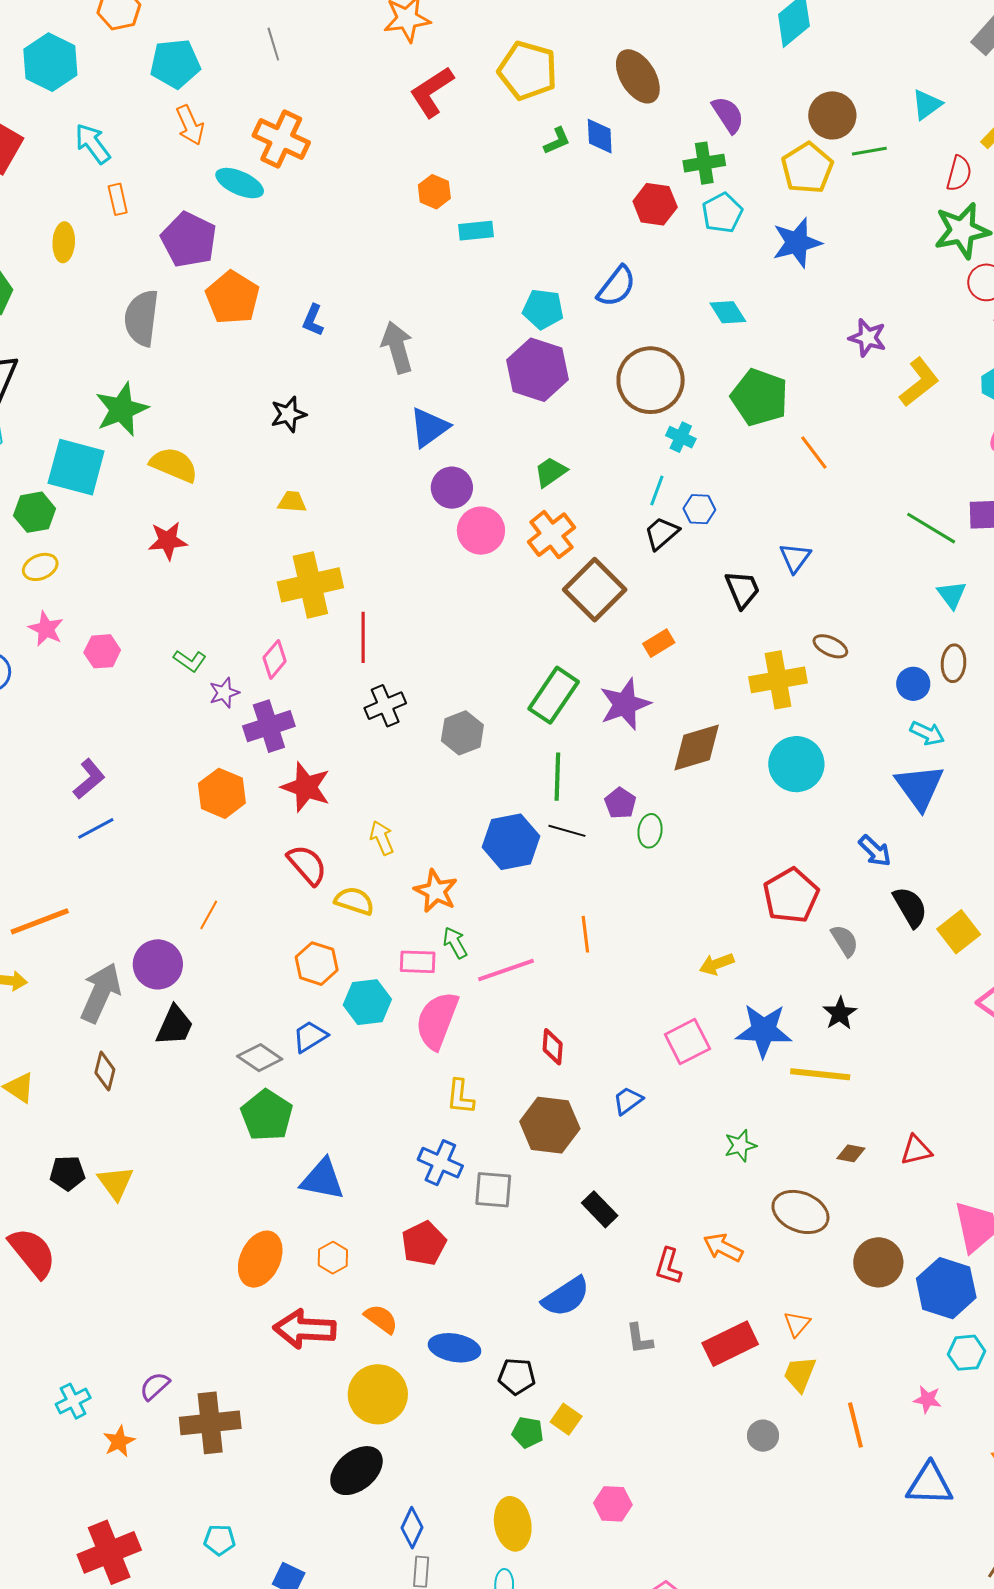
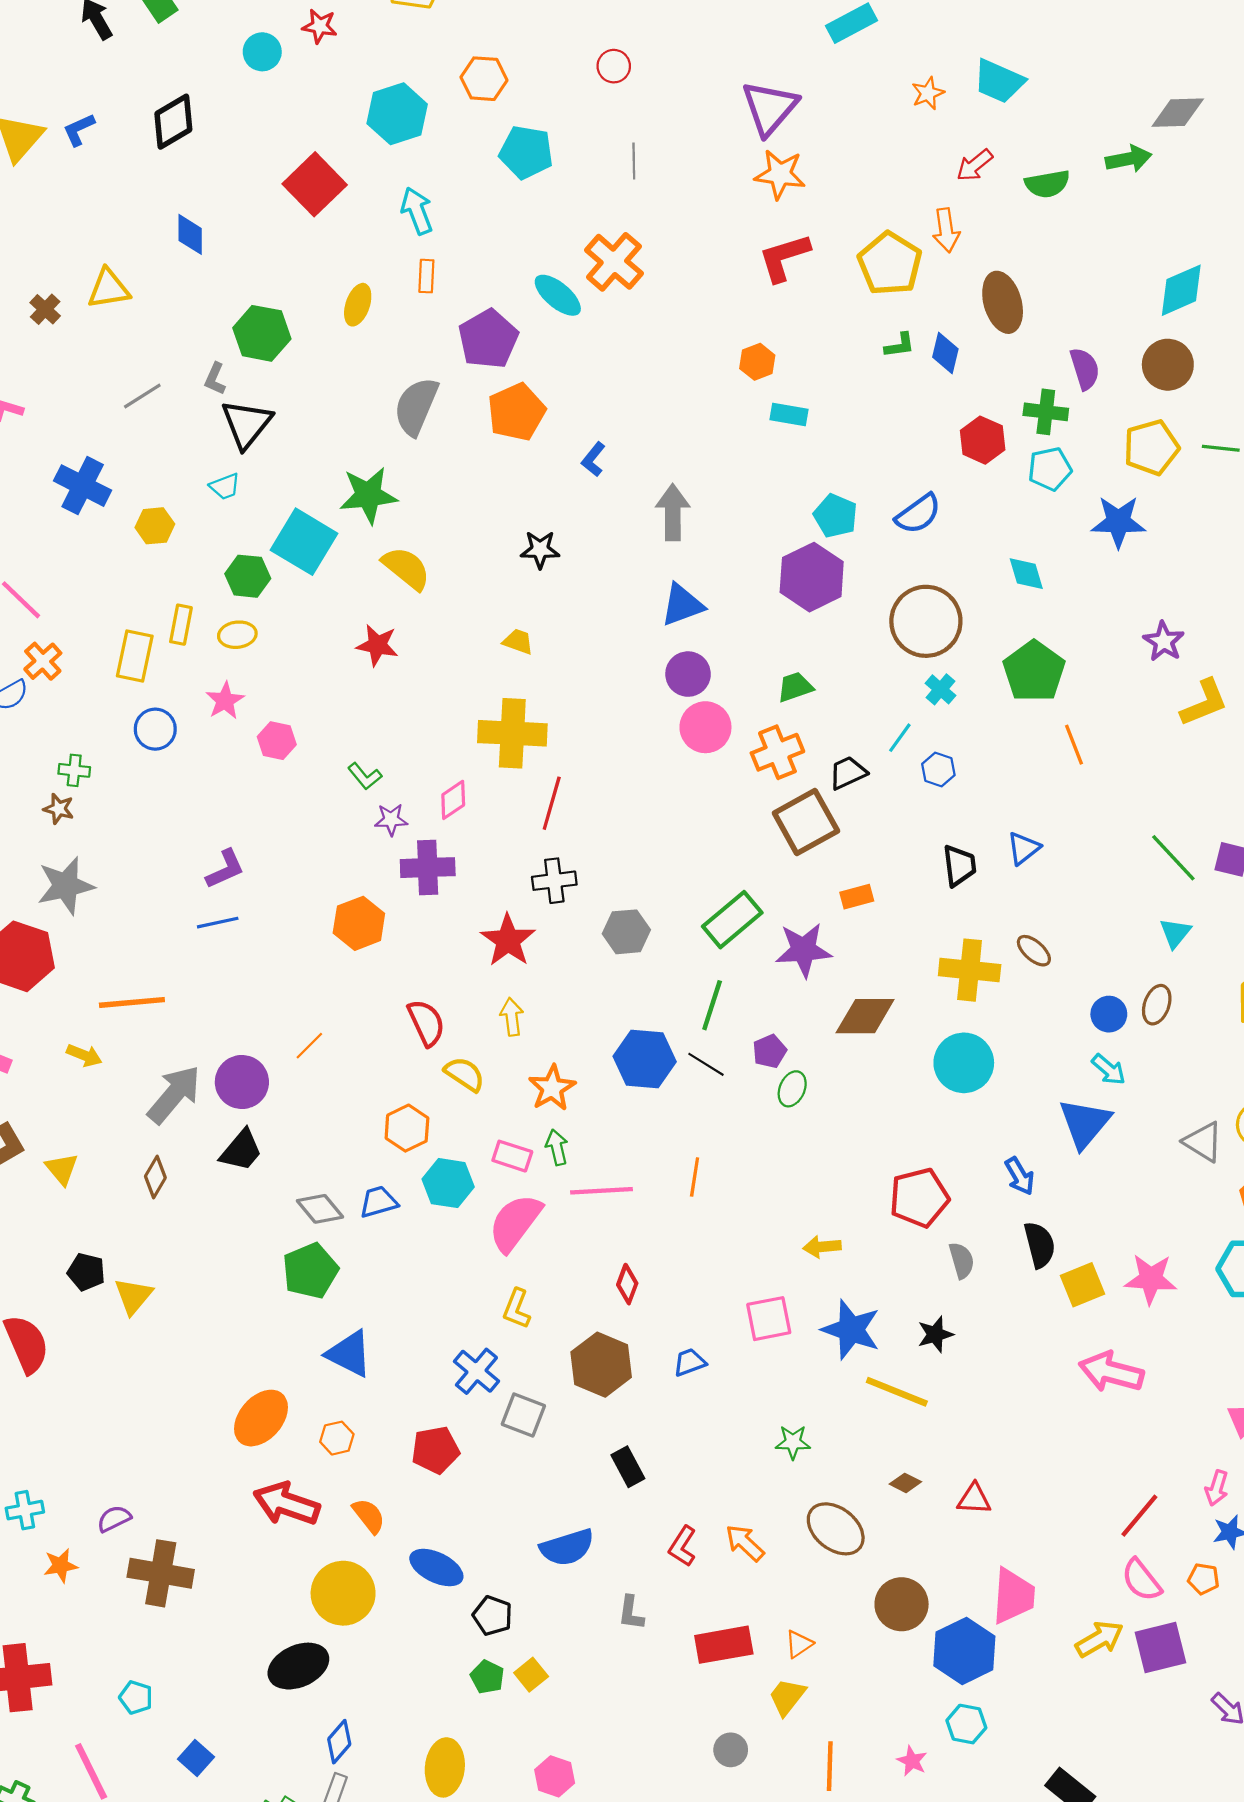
brown circle: (832, 115) -> (1168, 365), moved
orange arrow: (190, 125) -> (946, 230), moved
black trapezoid: (662, 533) -> (848, 773), moved
red star: (306, 787) -> (508, 940), moved

